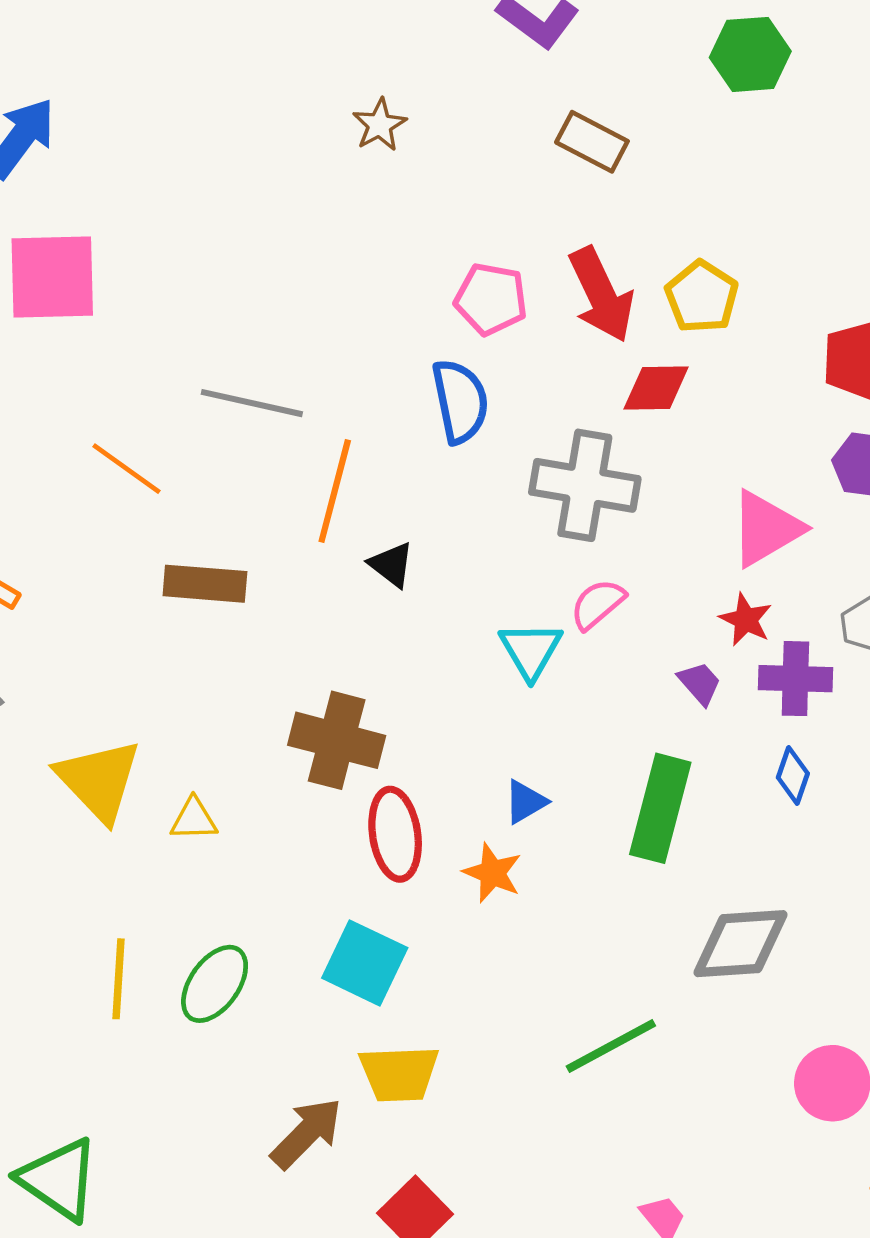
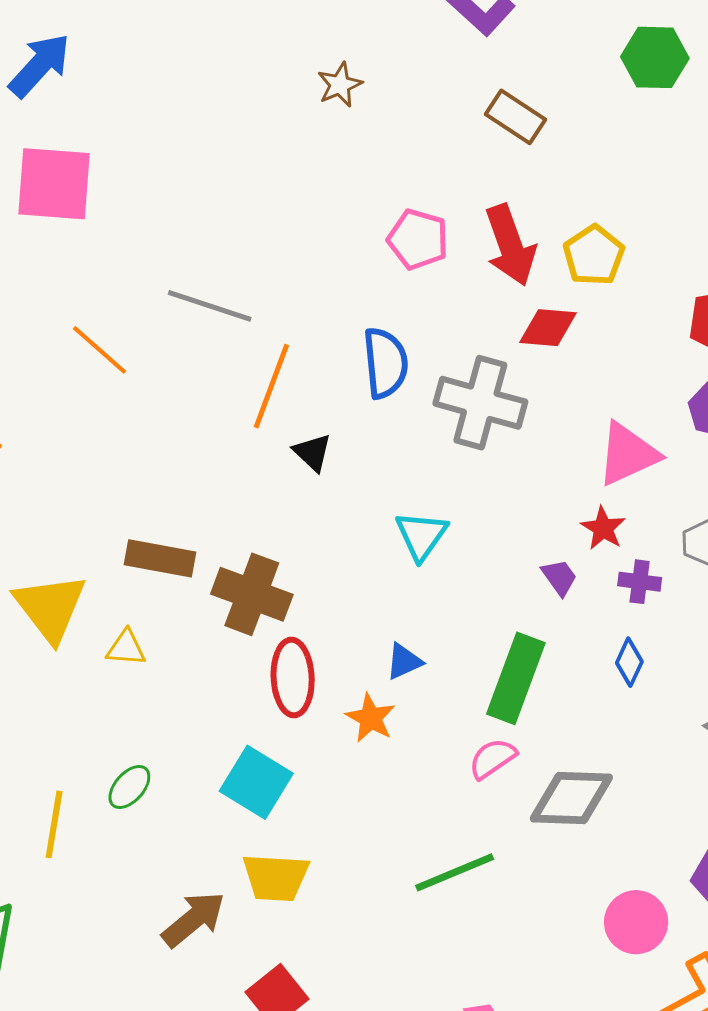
blue semicircle: (460, 401) -> (385, 363), moved
brown rectangle: (205, 584) -> (160, 558), moved
pink semicircle: (598, 604) -> (492, 759), moved
purple cross: (795, 679) -> (640, 582), size x0.7
yellow line: (119, 979) -> (54, 824), moved
green ellipse: (215, 984) -> (129, 787), size x0.7

